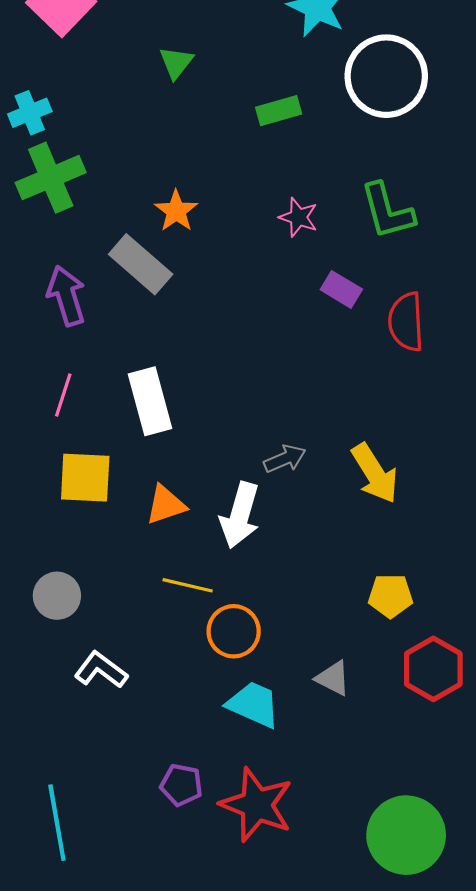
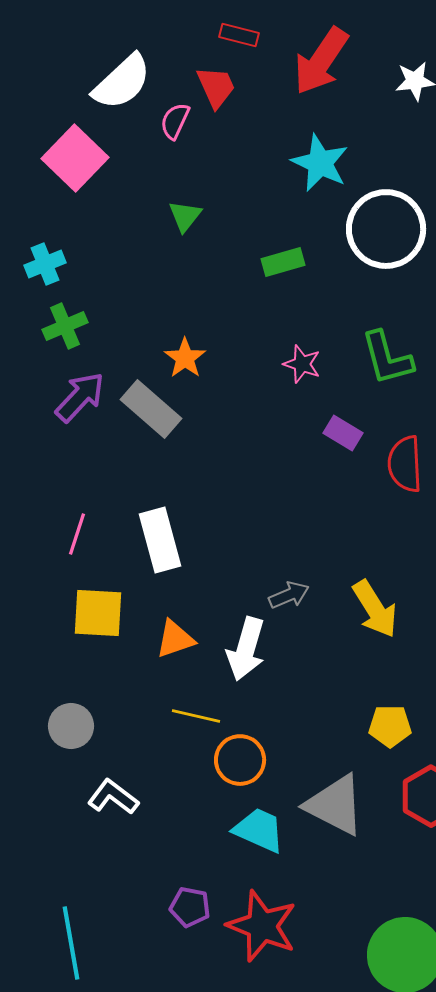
green cross: (51, 178) -> (65, 326), size x0.7
purple arrow: (66, 296) -> (80, 397), moved, turned 60
gray triangle: (333, 678) -> (335, 805), size x1.8

